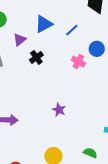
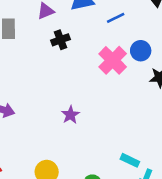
pink cross: (78, 62) -> (113, 60), size x1.5

